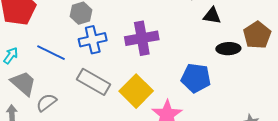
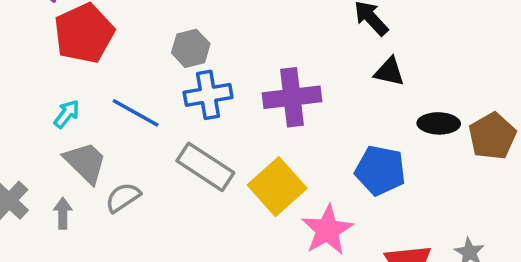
black triangle: (212, 16) -> (389, 72), moved
brown pentagon: (257, 35) -> (492, 136), moved

